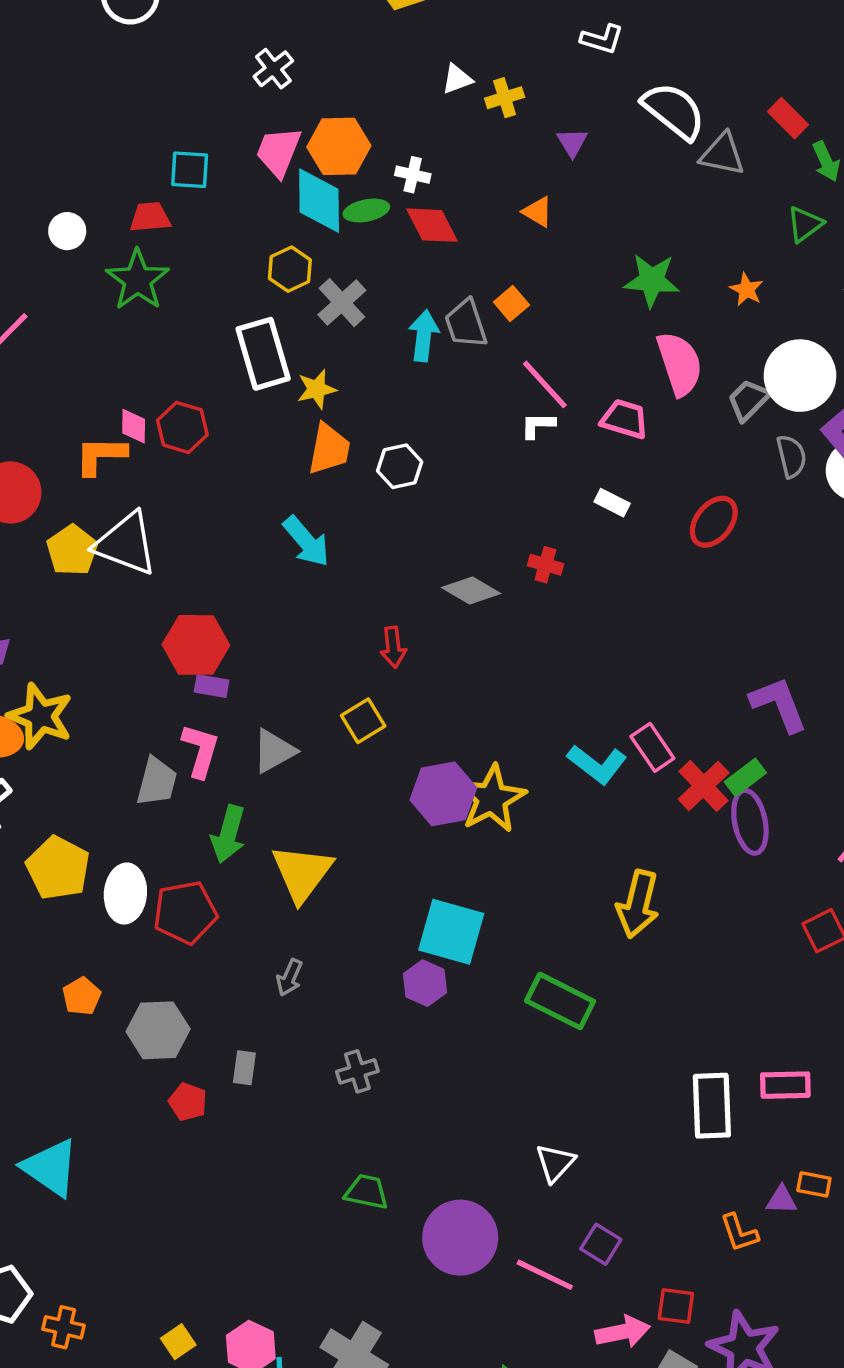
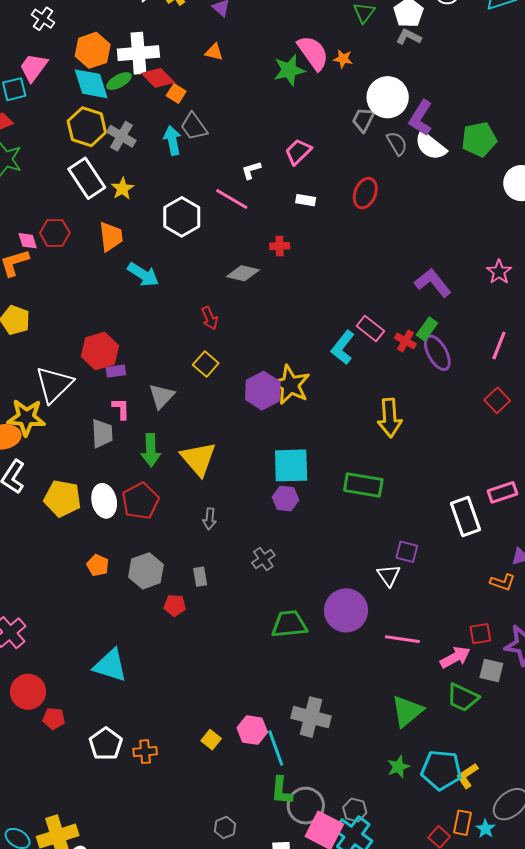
pink trapezoid: (278, 152) -> (33, 67), moved, turned 32
white cross: (413, 175) -> (138, 53), size x2.0
yellow hexagon: (290, 269) -> (87, 127), size x1.5
orange square: (511, 304) -> (176, 93), moved
pink semicircle: (680, 364) -> (313, 53), moved
pink line: (545, 384) -> (232, 199), moved
pink trapezoid: (625, 419) -> (298, 152), turned -44
orange trapezoid: (329, 449) -> (111, 237), moved
white hexagon: (400, 466) -> (182, 217), size x1.5
white triangle: (126, 544) -> (54, 384), moved, turned -48
pink L-shape: (201, 751) -> (121, 409), size x0.7
cyan L-shape: (597, 764) -> (343, 347), turned 108
red cross: (704, 786) -> (405, 341), size x0.7
green trapezoid: (367, 1192) -> (289, 624), size x1.4
orange L-shape: (739, 1233) -> (503, 582), turned -35
purple circle: (460, 1238) -> (346, 610), moved
purple square: (601, 1244) -> (407, 552), moved

